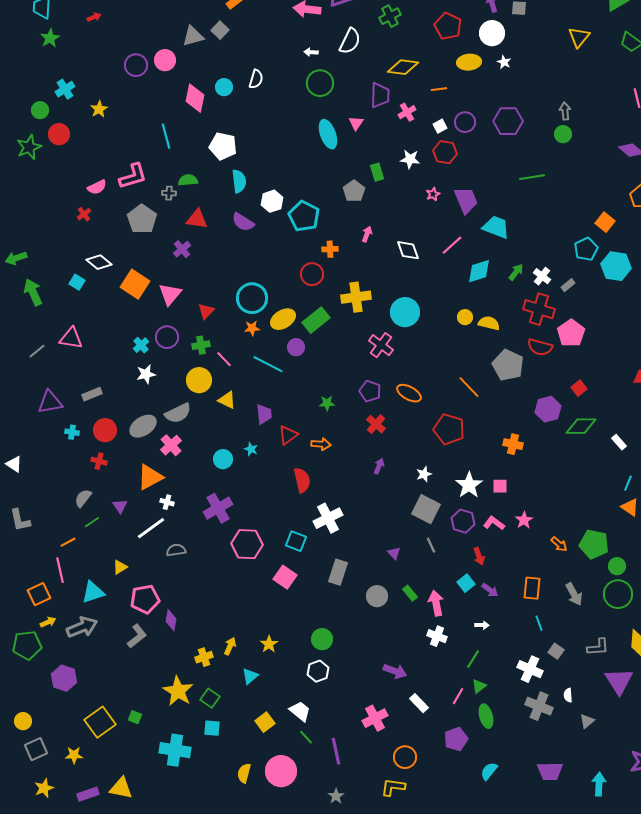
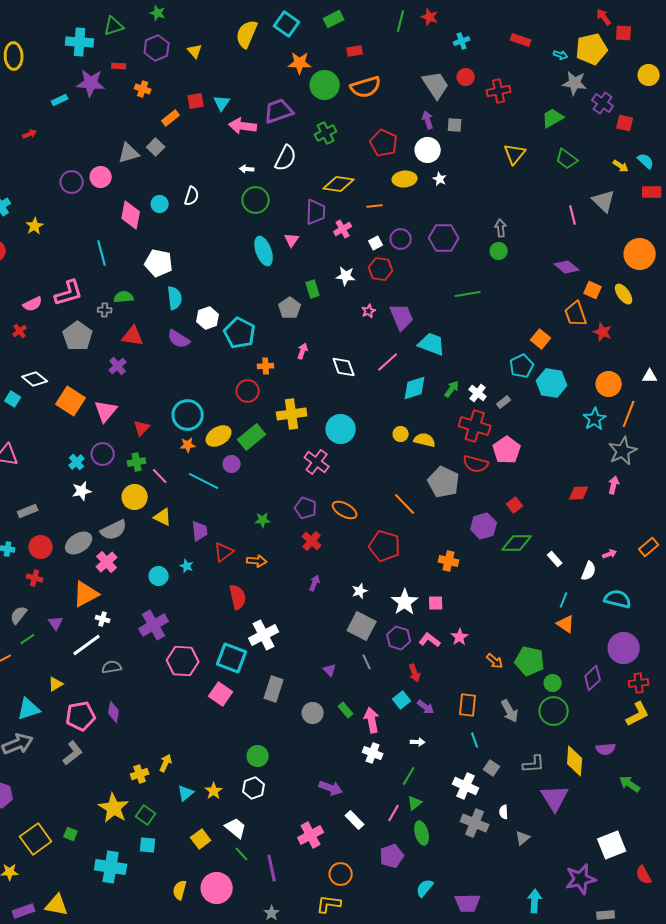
cyan square: (296, 541) -> (232, 658), size x1.4
purple diamond: (171, 620) -> (114, 712), moved
yellow star: (269, 644) -> (214, 791), moved
purple trapezoid: (550, 771) -> (468, 903), moved

